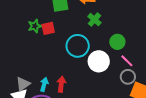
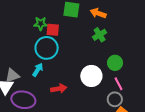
cyan circle: (78, 46) -> (47, 48), moved
cyan arrow: (44, 84) -> (38, 70), moved
red arrow: (61, 84) -> (59, 89), moved, turned 56

